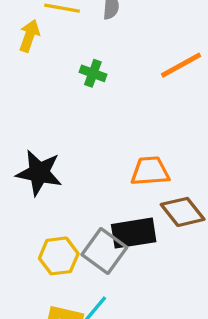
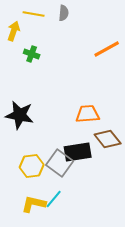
green cross: (93, 73) -> (32, 54), moved

